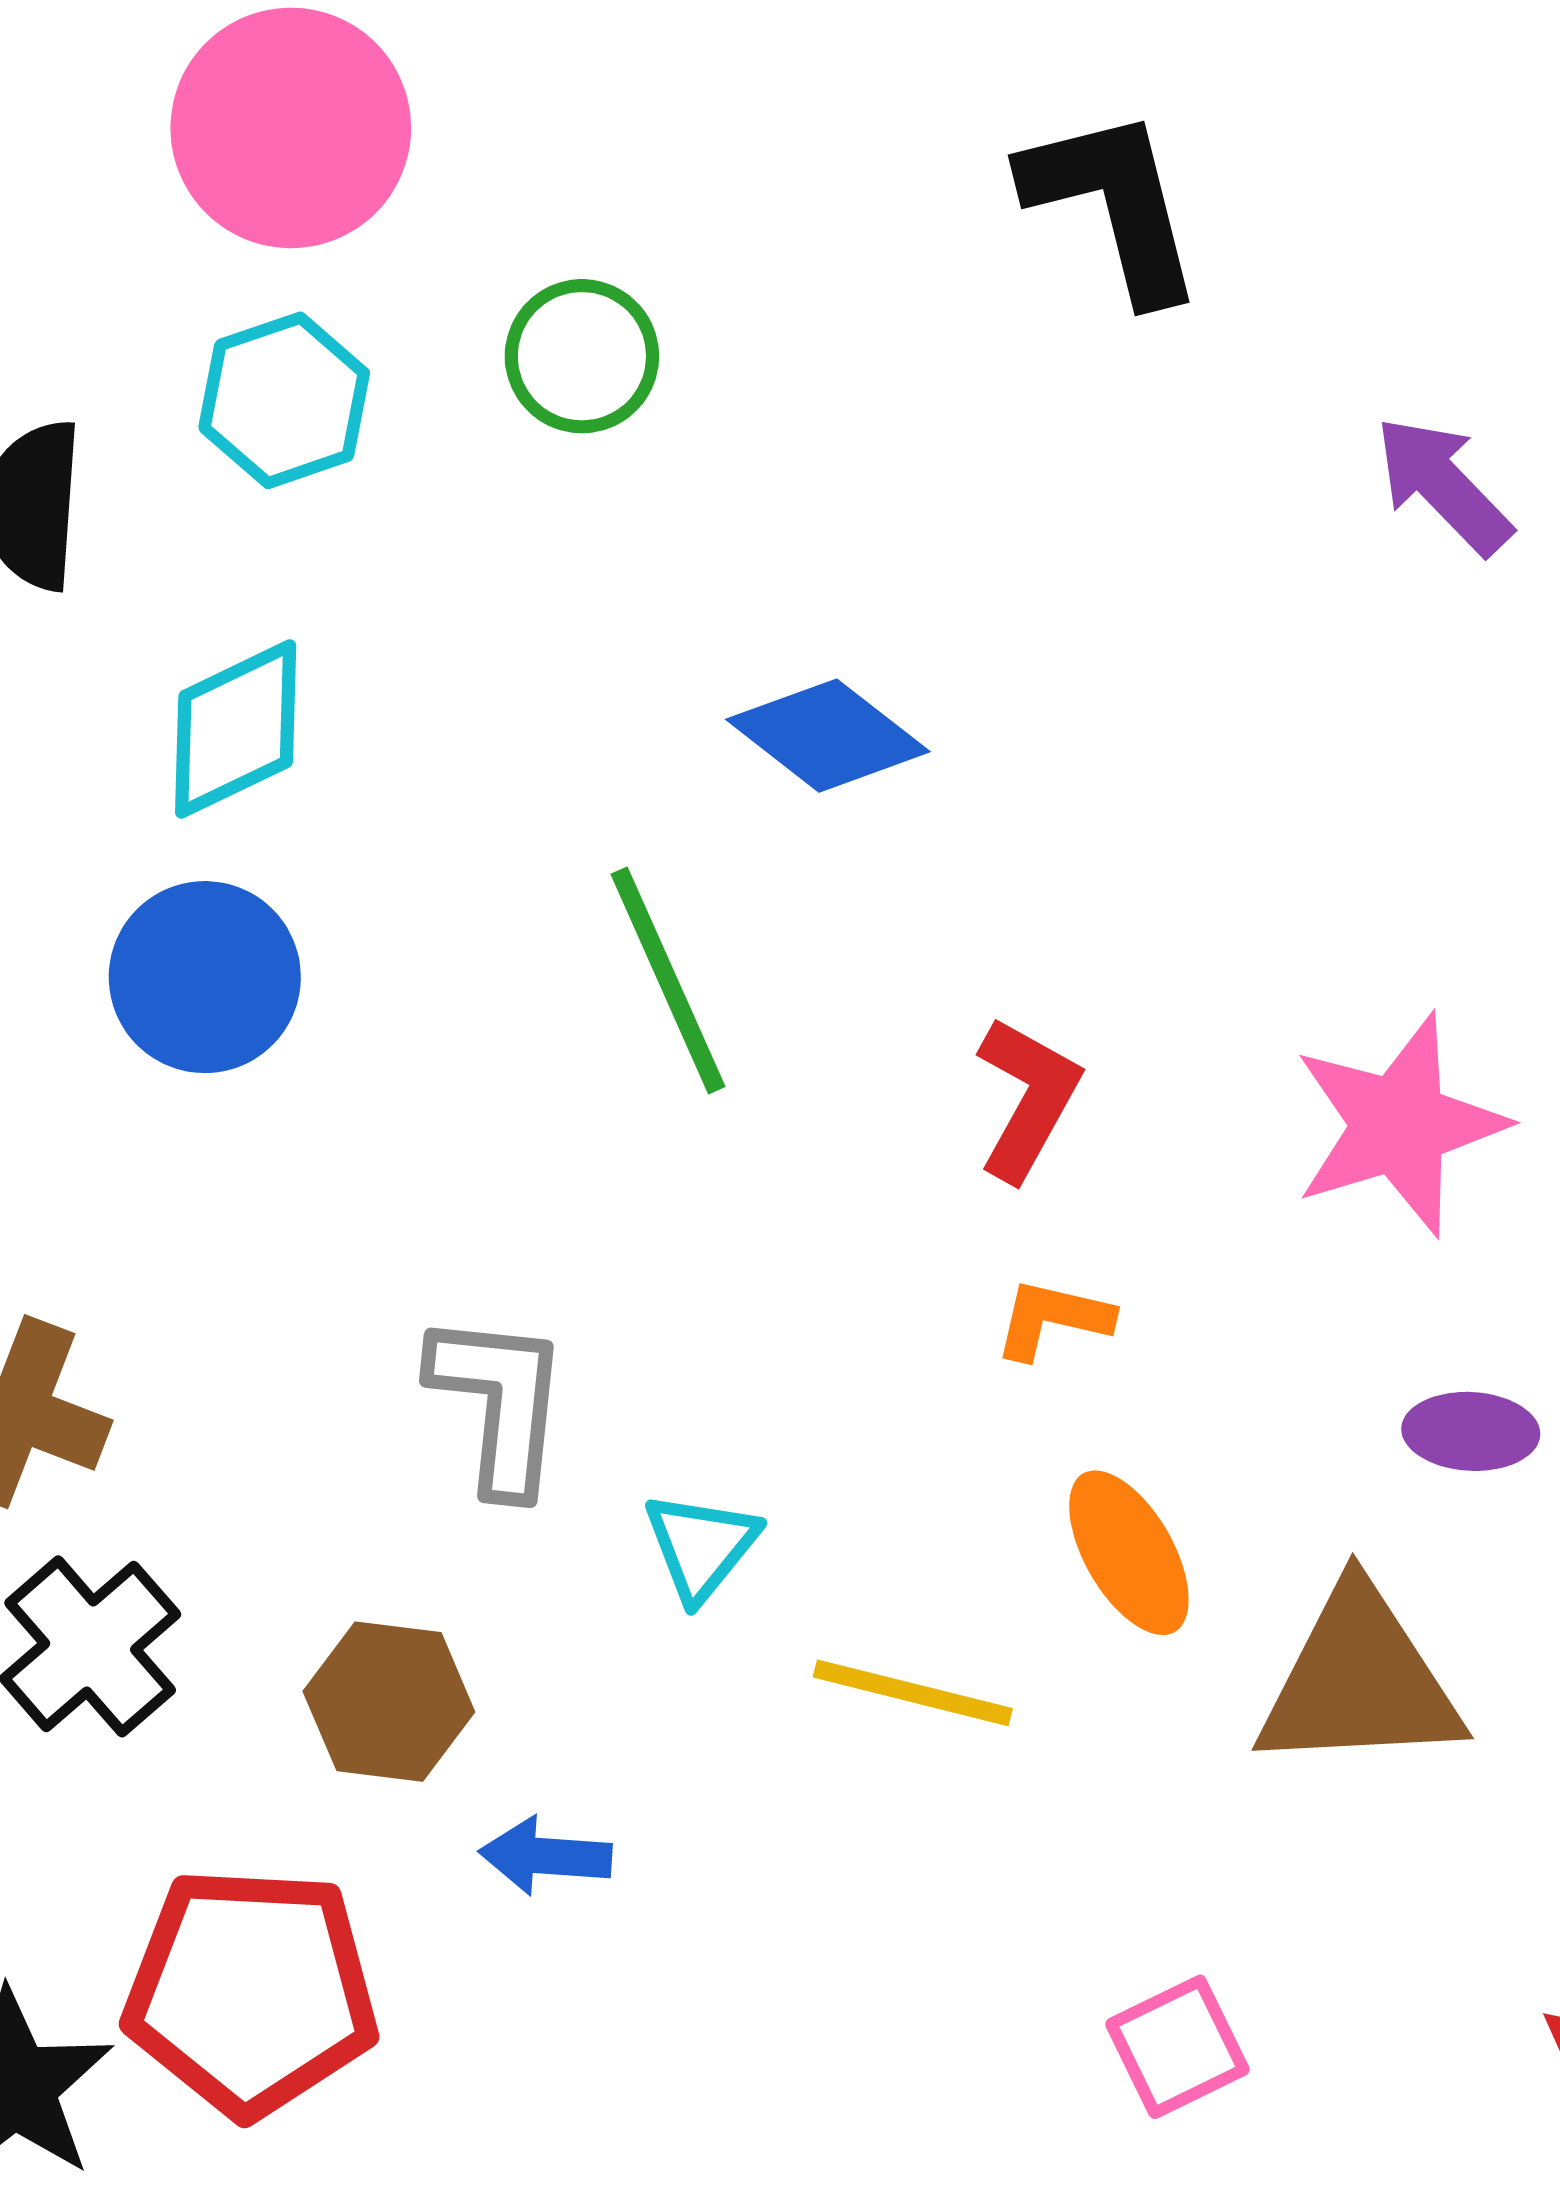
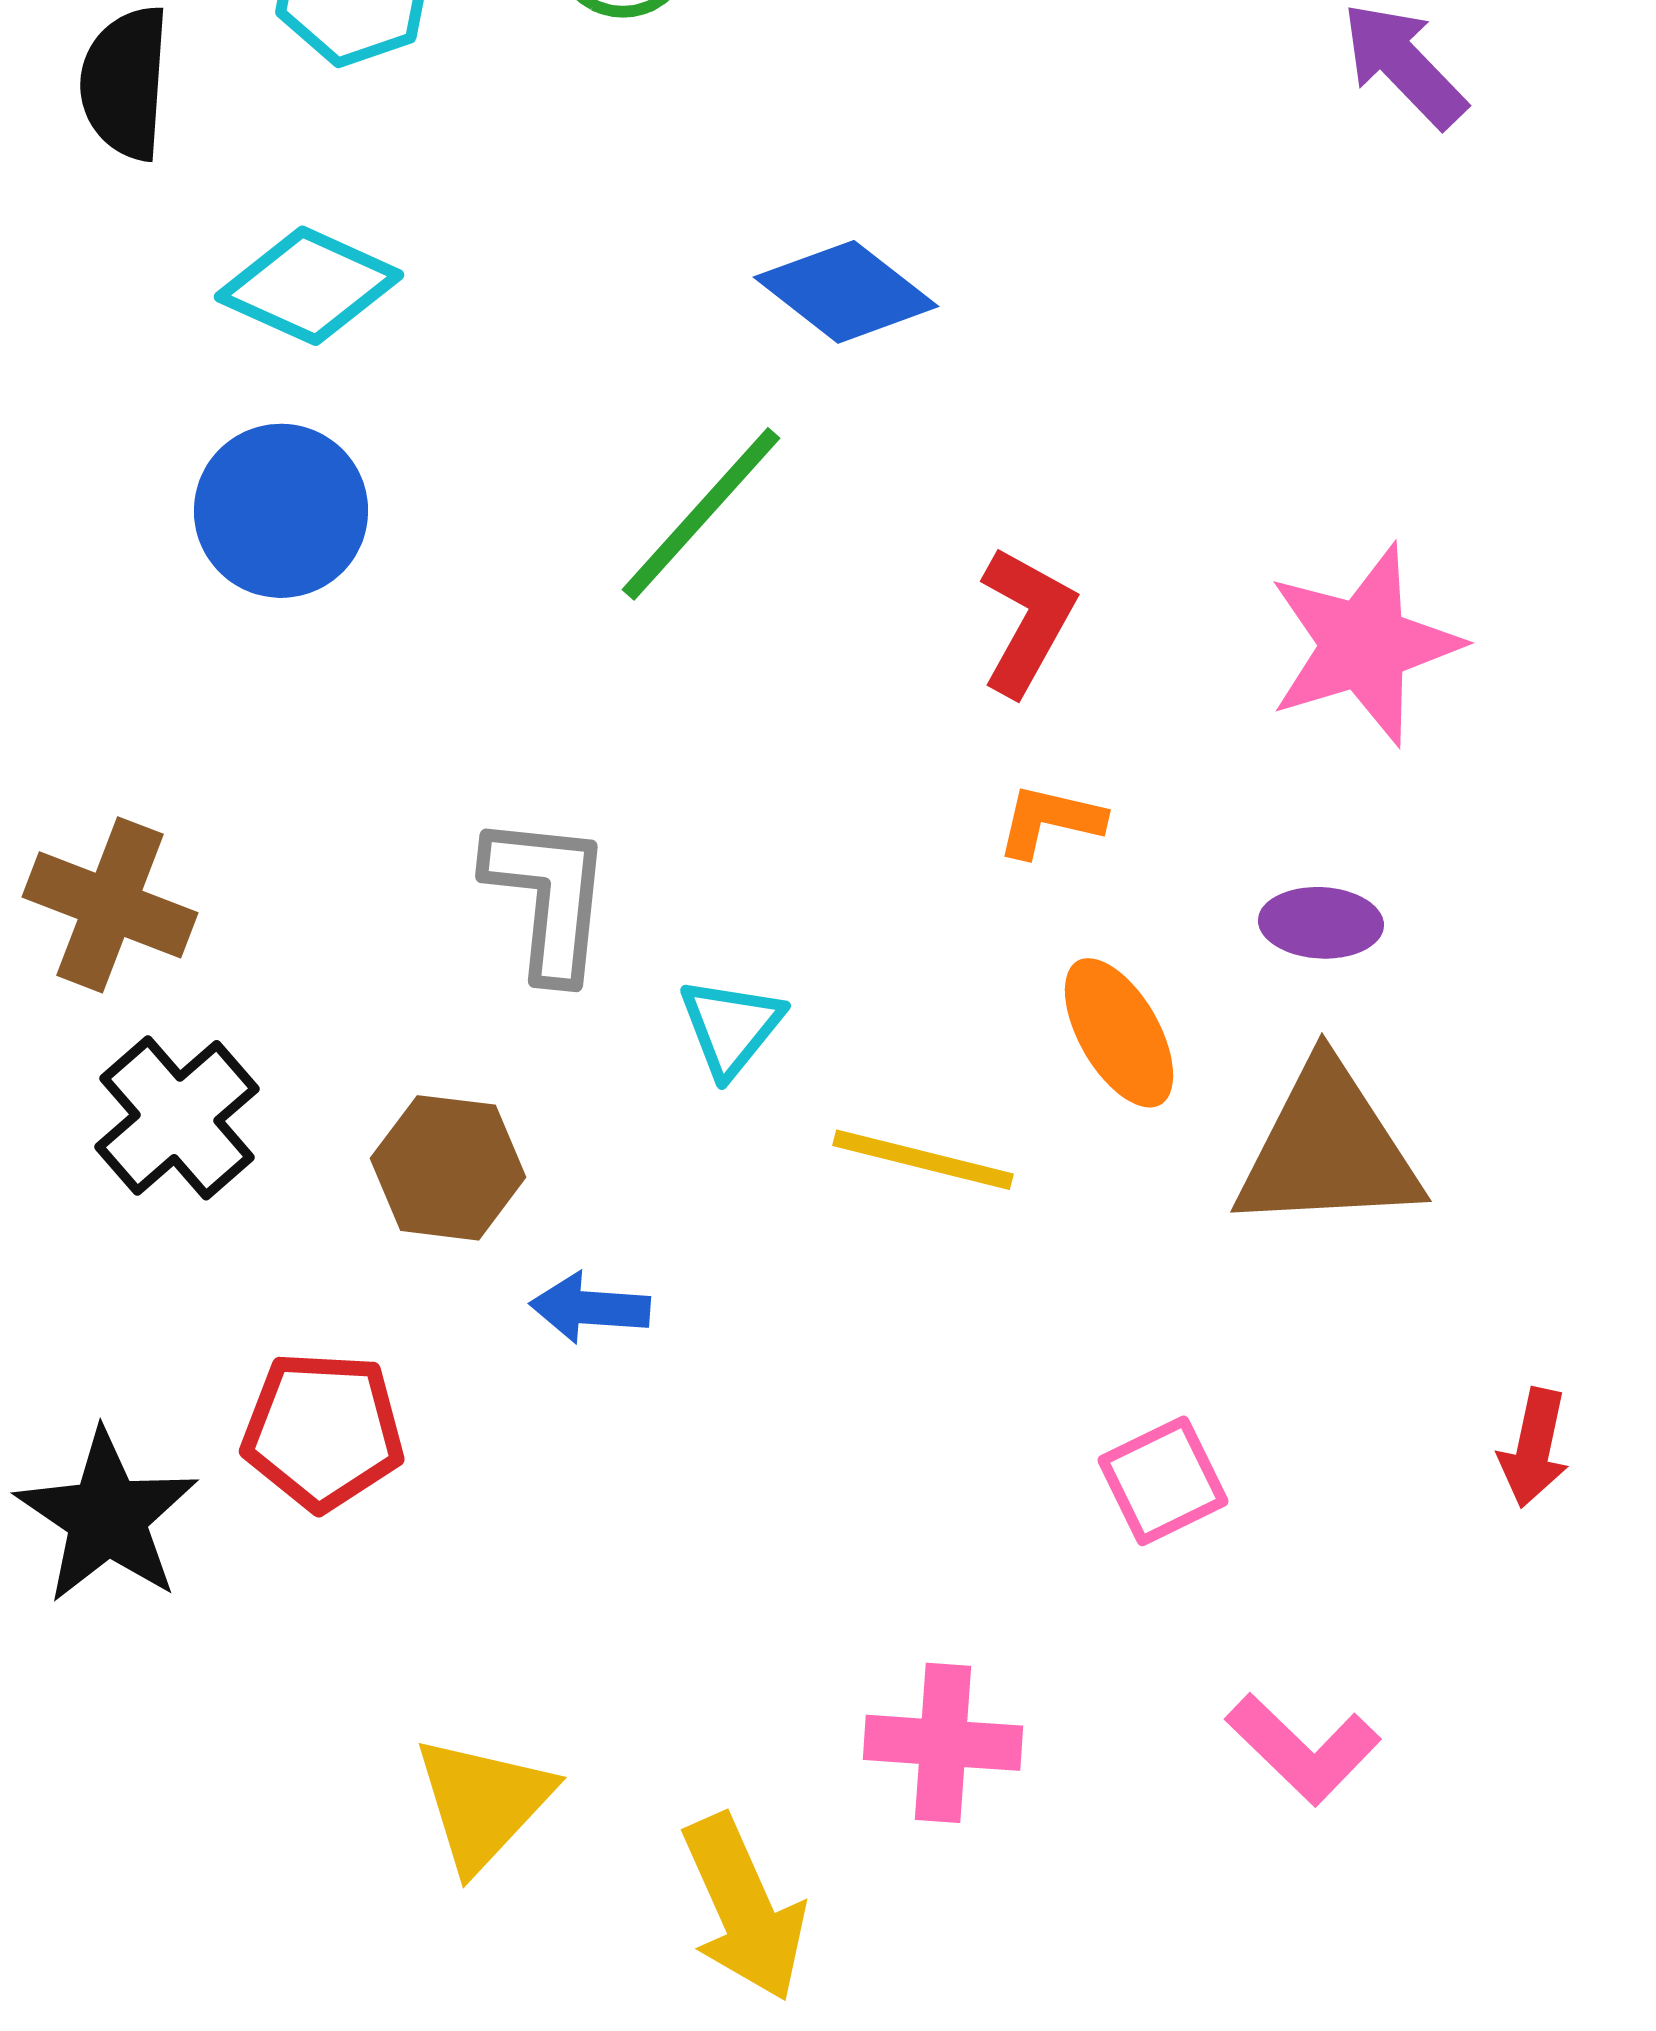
cyan diamond: (236, 729) -> (309, 286), turned 50
green line: (668, 980) -> (701, 514), turned 66
purple ellipse: (1471, 1431) -> (1321, 923), moved
red pentagon: (251, 1992) -> (323, 1431), size x0.7

